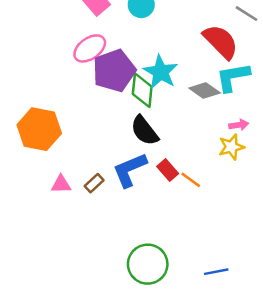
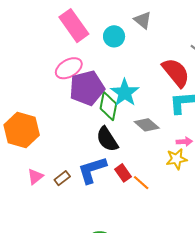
gray diamond: (205, 90) -> (147, 125), moved
pink triangle: (61, 184) -> (35, 176), turned -42

